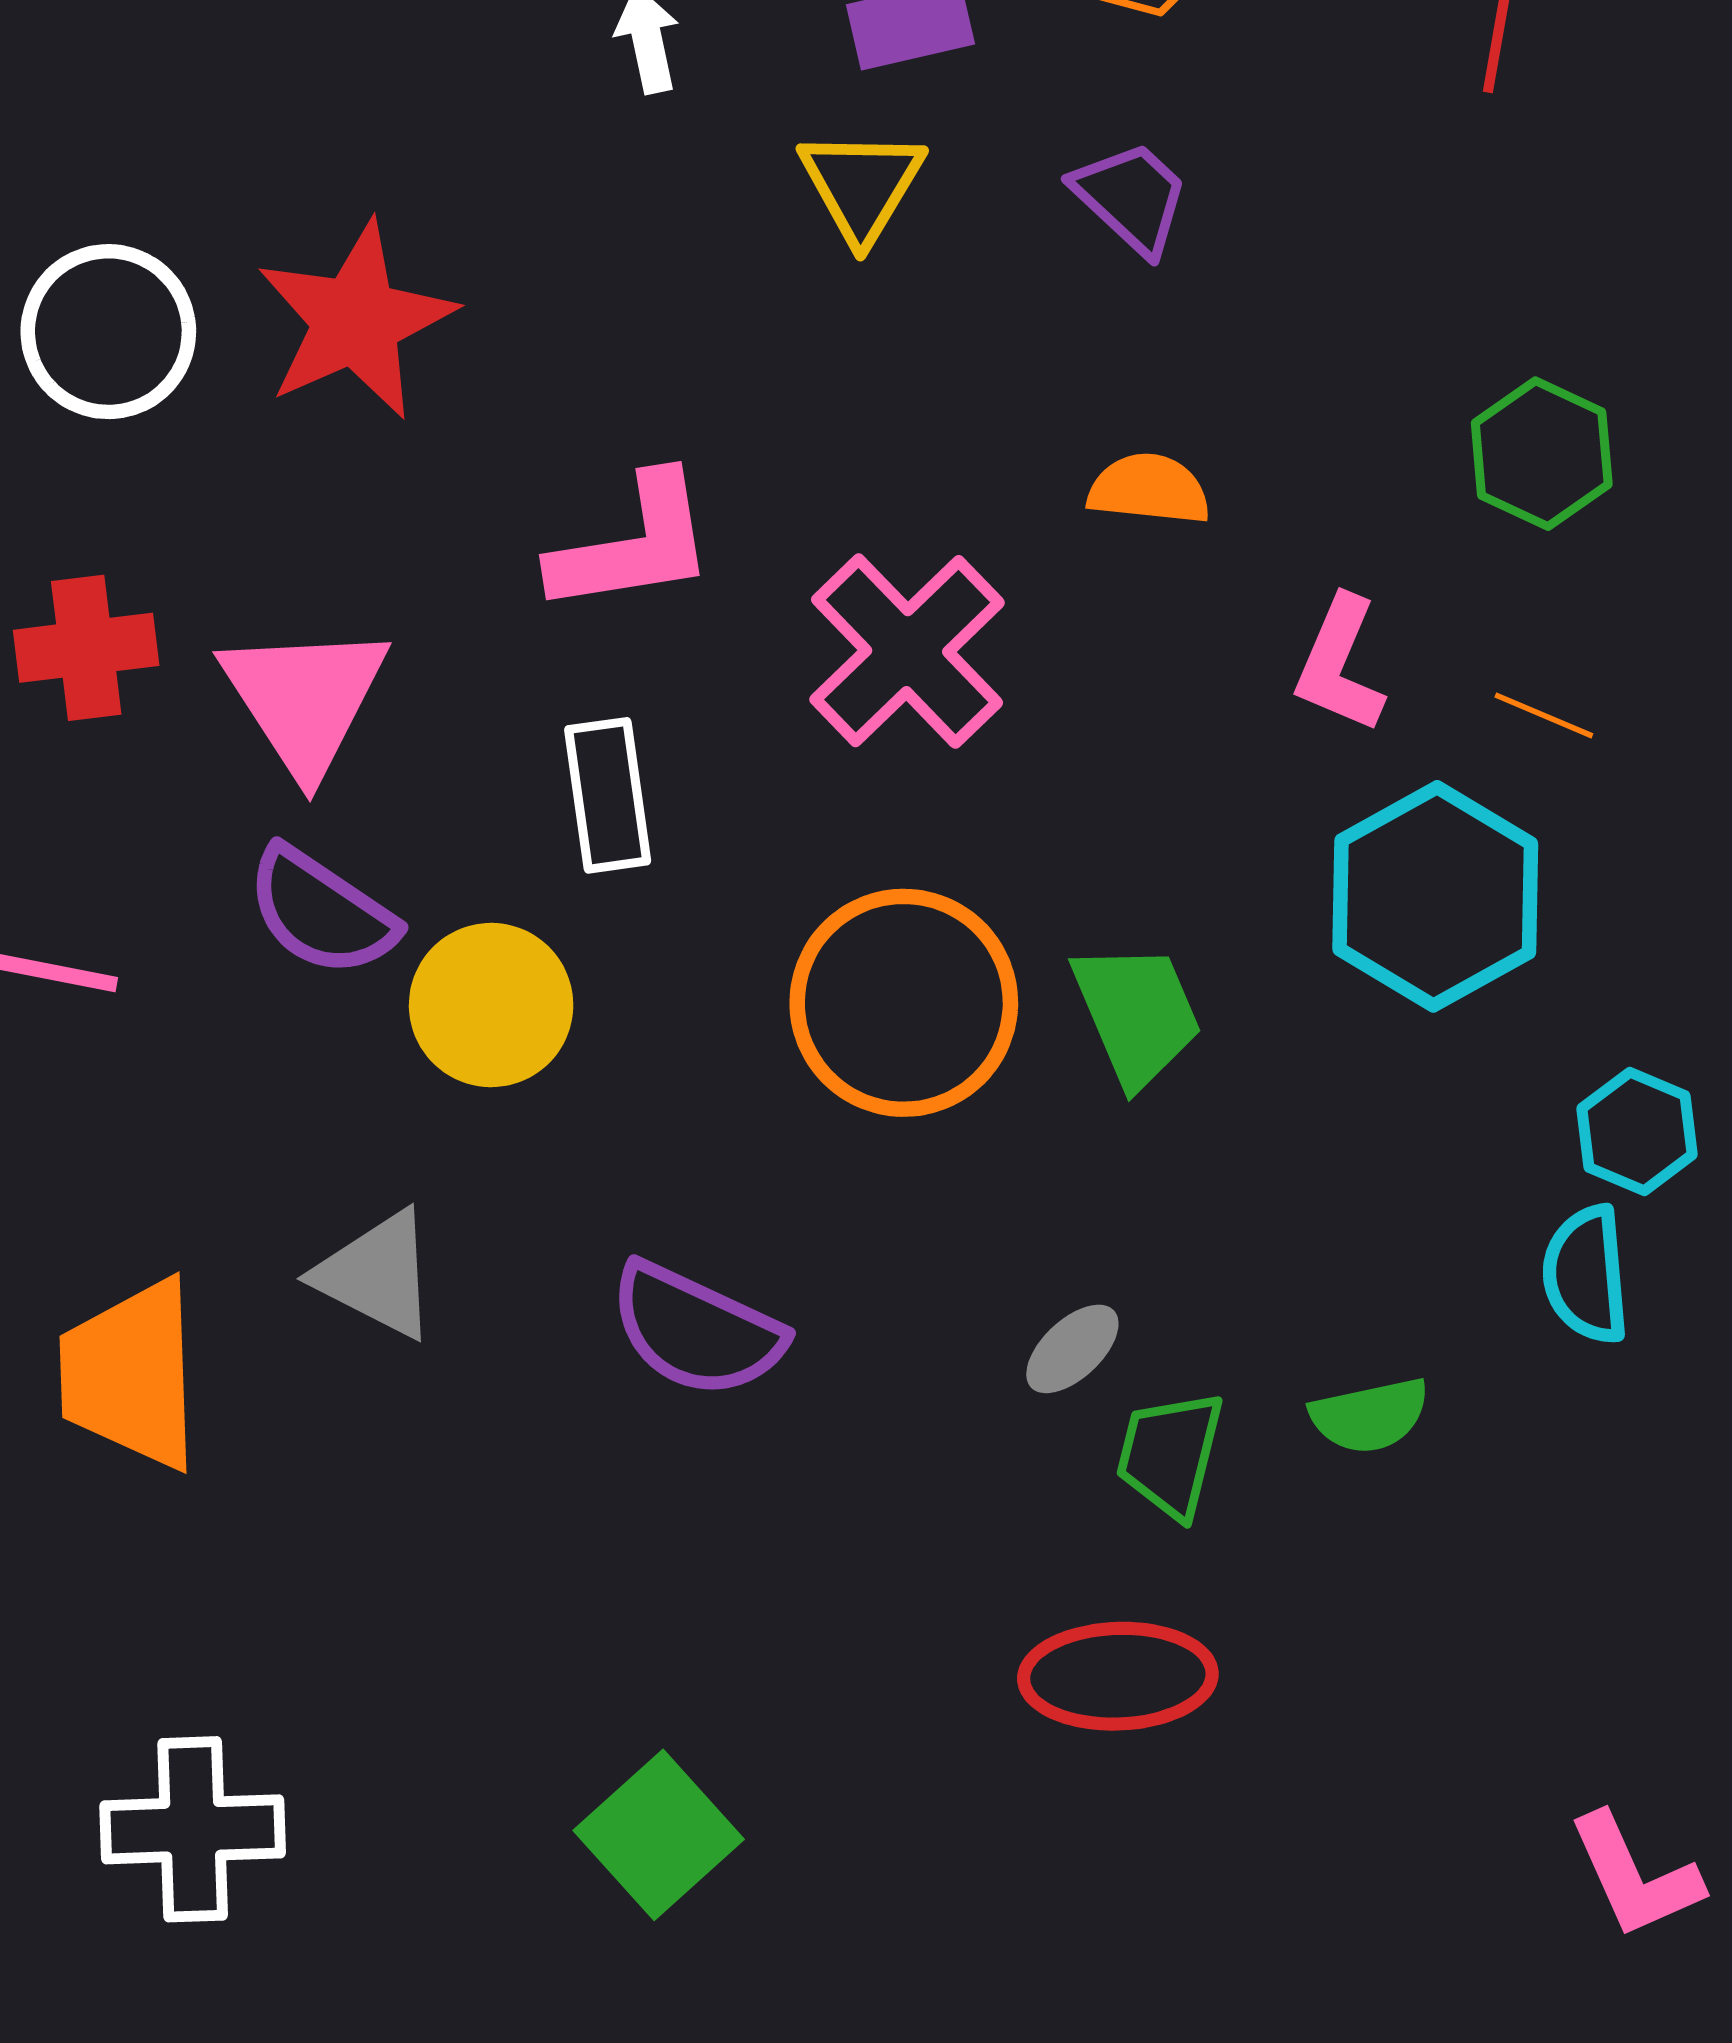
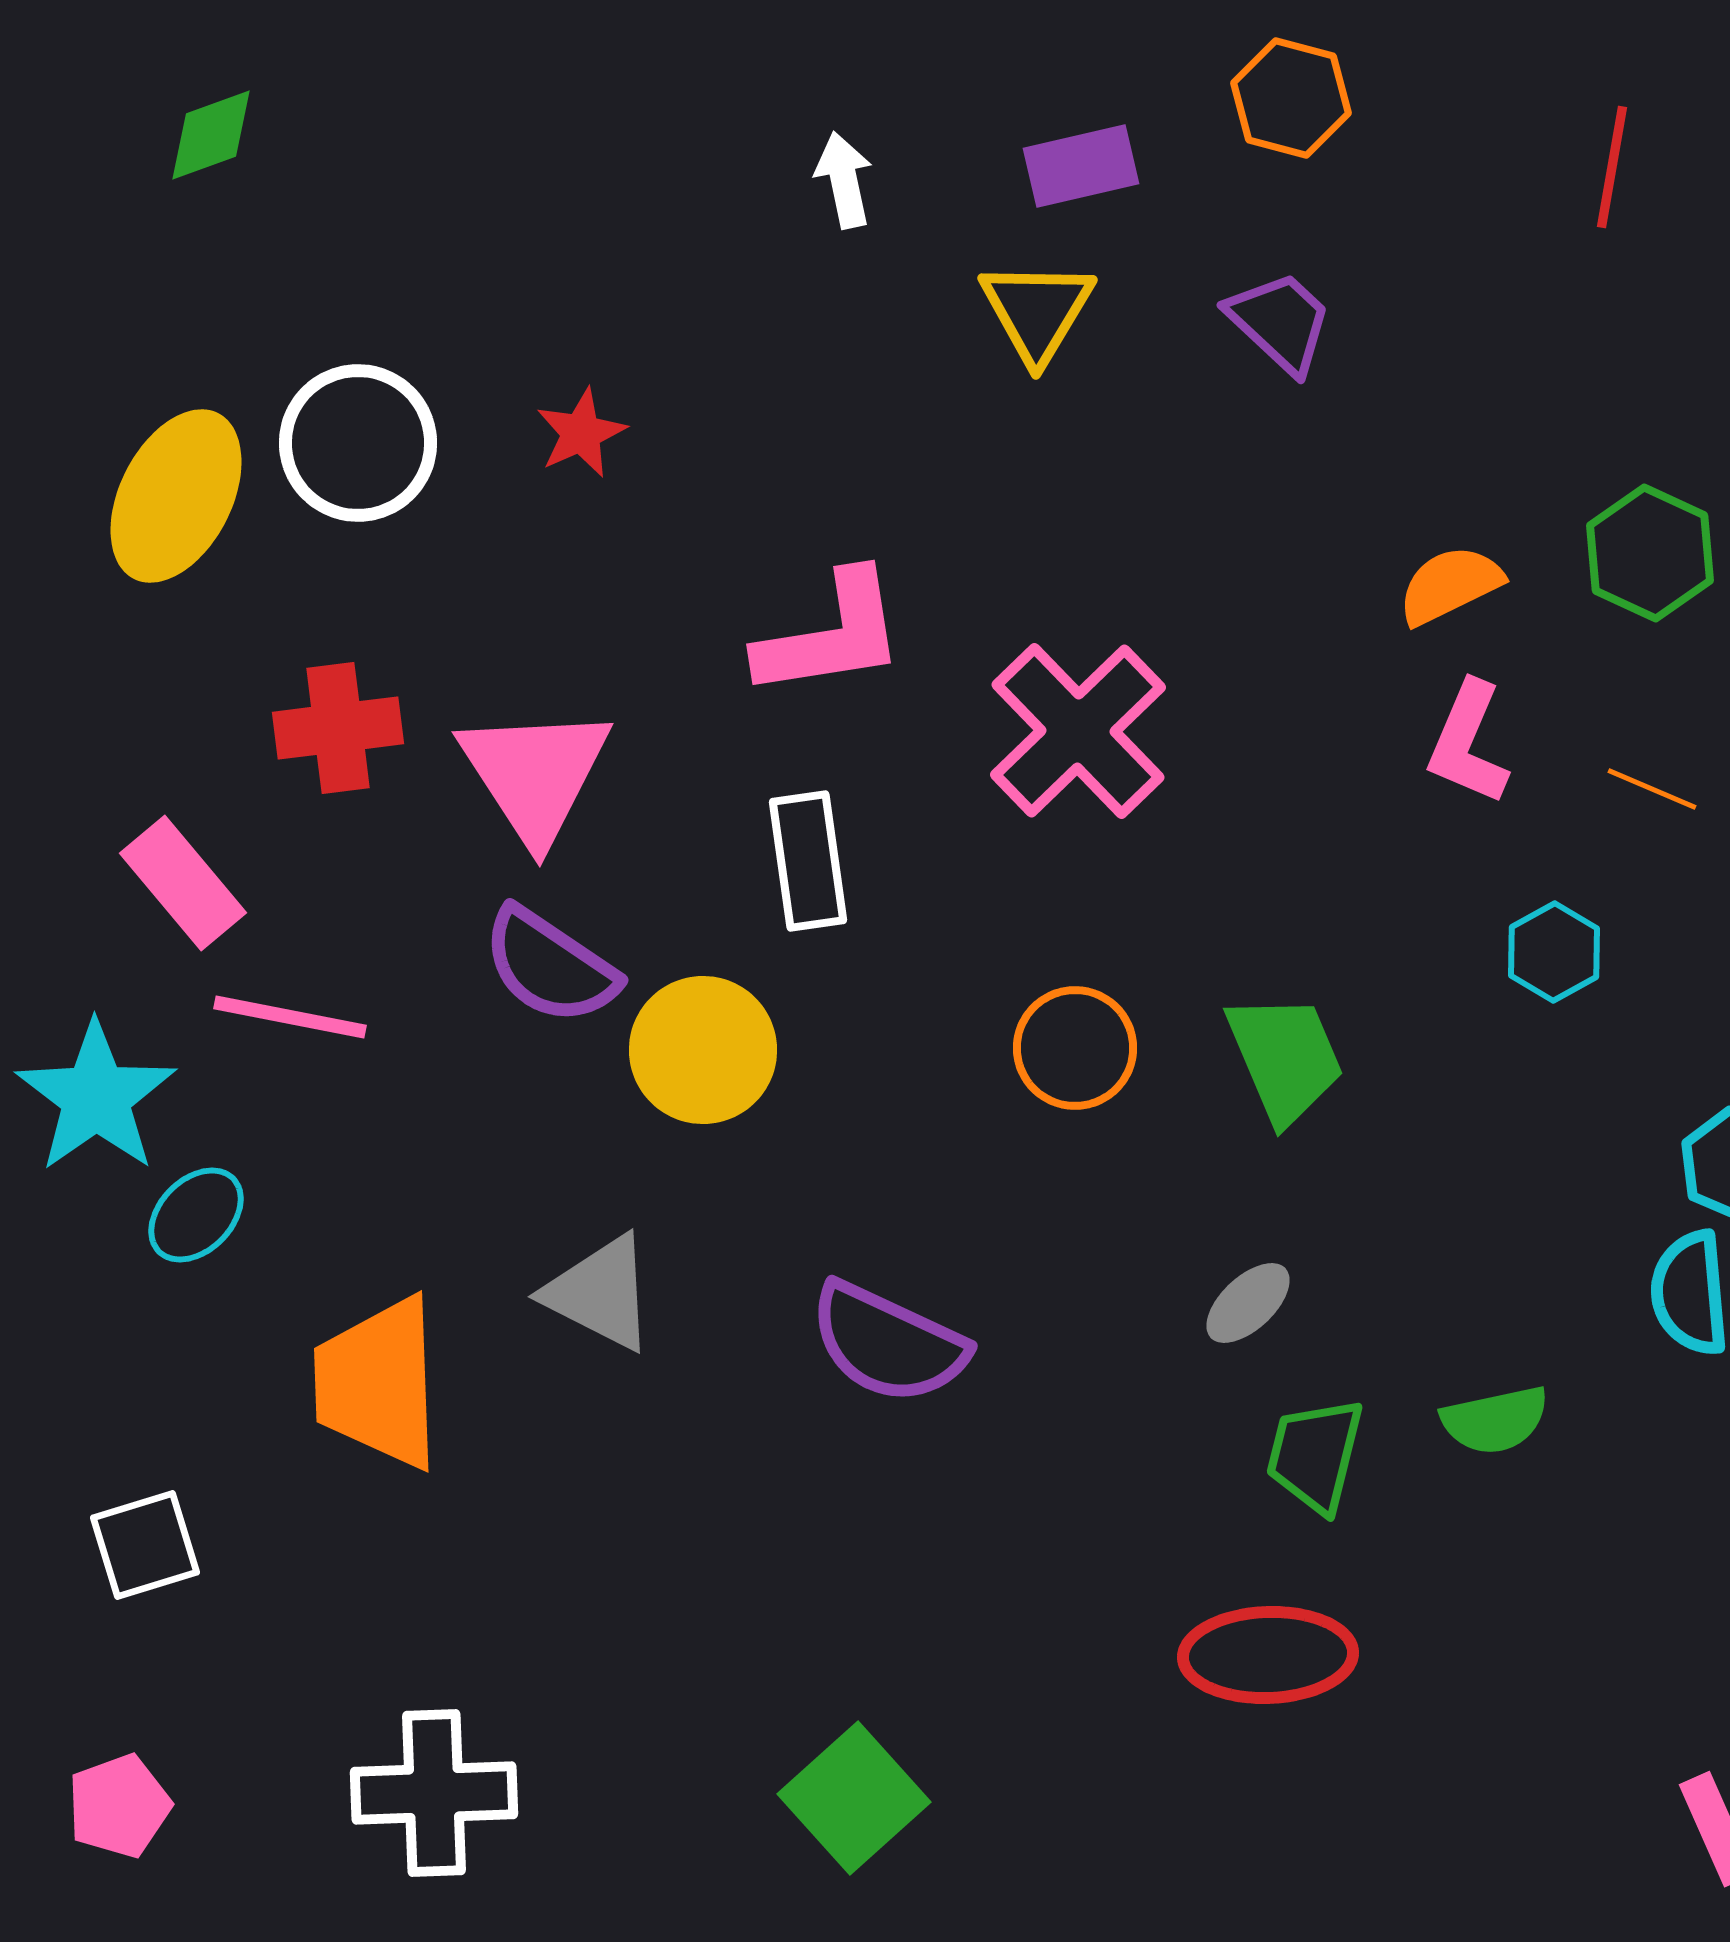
red star: (356, 321) -> (581, 433), size x0.5
orange semicircle: (1149, 489) -> (1450, 585), moved, turned -32
cyan hexagon: (1435, 896) -> (1554, 952), size x0.5
orange circle: (904, 1003) -> (1075, 1048), size x0.6
gray ellipse: (1072, 1349) -> (1248, 1303), moved

